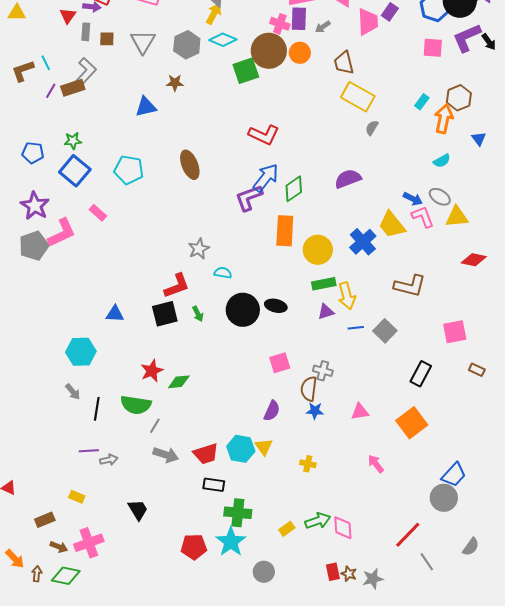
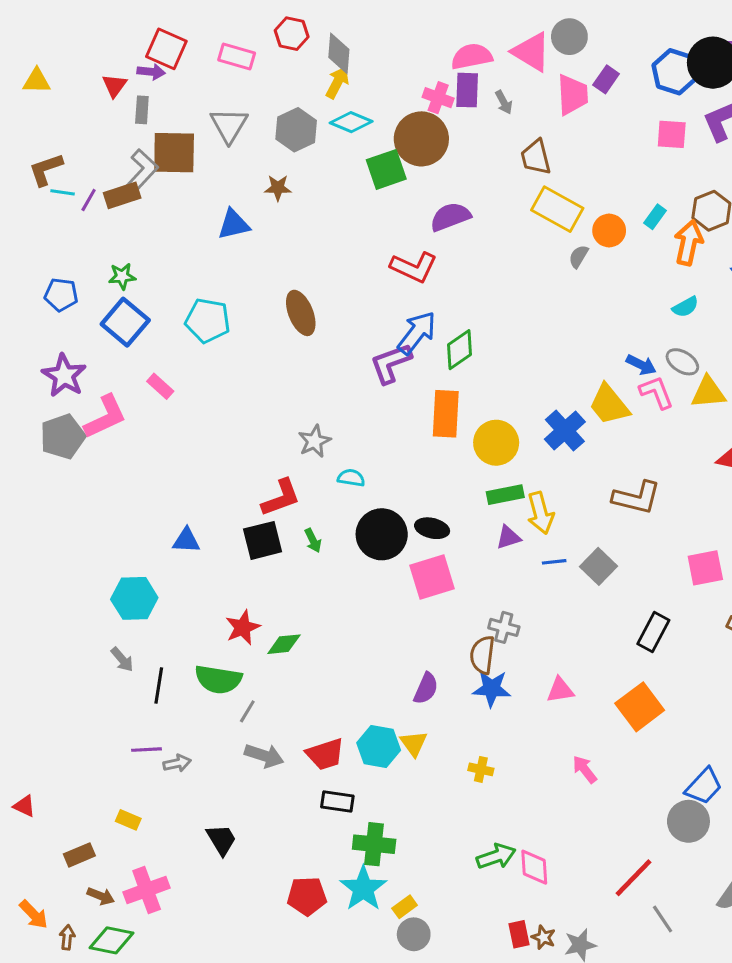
gray arrow: (323, 27) -> (504, 102), turned -84
brown square: (107, 39) -> (174, 153), moved, size x2.0
orange circle: (300, 53) -> (609, 231), moved
cyan line: (46, 63) -> (63, 192), moved, turned -56
purple semicircle: (348, 179) -> (450, 217), moved
pink square: (280, 363) -> (432, 577), moved, size x1.4
blue star: (315, 411) -> (492, 688), size x1.4
yellow rectangle: (287, 529) -> (405, 907), moved

